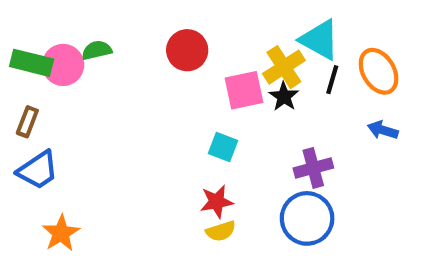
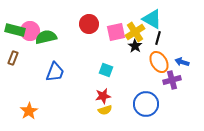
green semicircle: (97, 50) -> (46, 37), moved, size x1.5
orange ellipse: (379, 71) -> (159, 62), moved
pink square: (244, 90) -> (116, 32), moved
purple cross: (313, 168) -> (172, 80), moved
blue trapezoid: (38, 170) -> (55, 72), moved, turned -35

